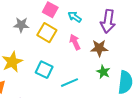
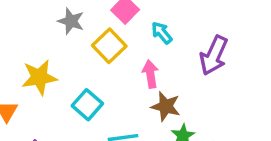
brown star: (99, 48) -> (166, 106), moved

